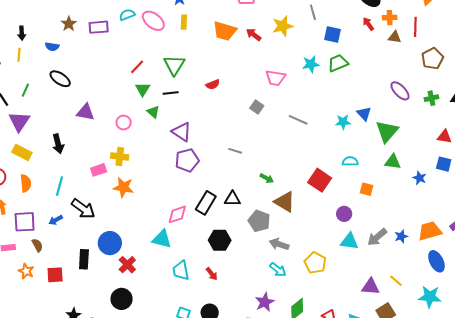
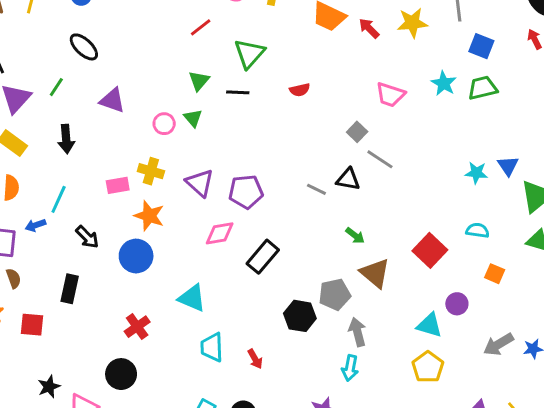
cyan star: (311, 64) -> (444, 83), turned 30
red line: (137, 67) -> (201, 27), moved
green line: (25, 90) -> (56, 87), moved
green triangle: (153, 112) -> (193, 118), moved
gray line: (298, 120) -> (380, 159), moved
purple triangle: (182, 132) -> (200, 183), moved
black triangle: (232, 199) -> (348, 179), moved
black arrow: (83, 209) -> (87, 237), size x0.7
pink diamond: (177, 214) -> (220, 233), moved
blue arrow: (56, 220) -> (35, 225), moved
gray pentagon: (259, 221) -> (335, 294), turned 30
black hexagon: (220, 240) -> (300, 316), moved
cyan triangle: (349, 241) -> (429, 325), moved
blue circle: (110, 243) -> (136, 256), moved
gray arrow: (279, 244) -> (357, 332), turned 48
black rectangle: (84, 259) -> (70, 289), moved
yellow pentagon: (315, 263) -> (428, 367), moved
cyan arrow: (278, 270) -> (350, 368), turned 54

